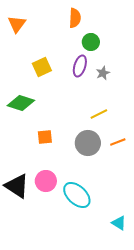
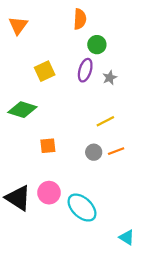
orange line: (118, 142) -> (116, 151), moved
gray circle: (88, 143) -> (94, 152), size x0.6

